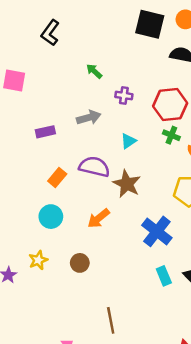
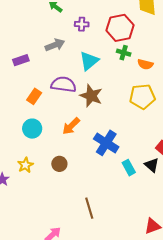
cyan triangle: (128, 141) -> (89, 61), size x1.5
blue cross: (157, 231) -> (106, 143), moved

